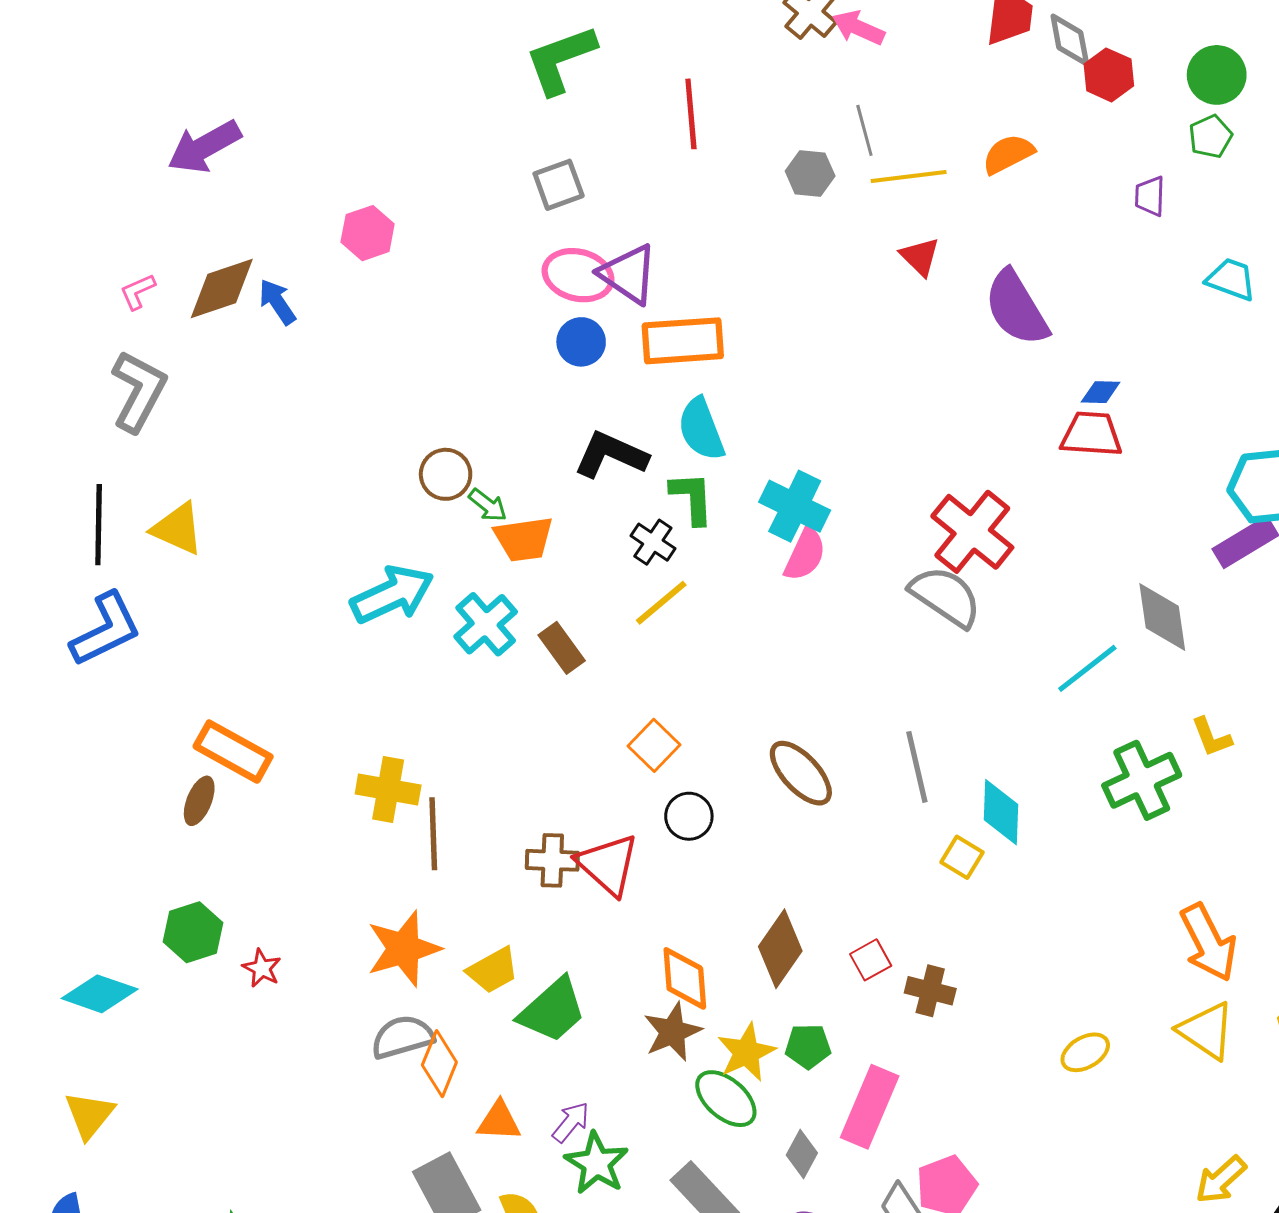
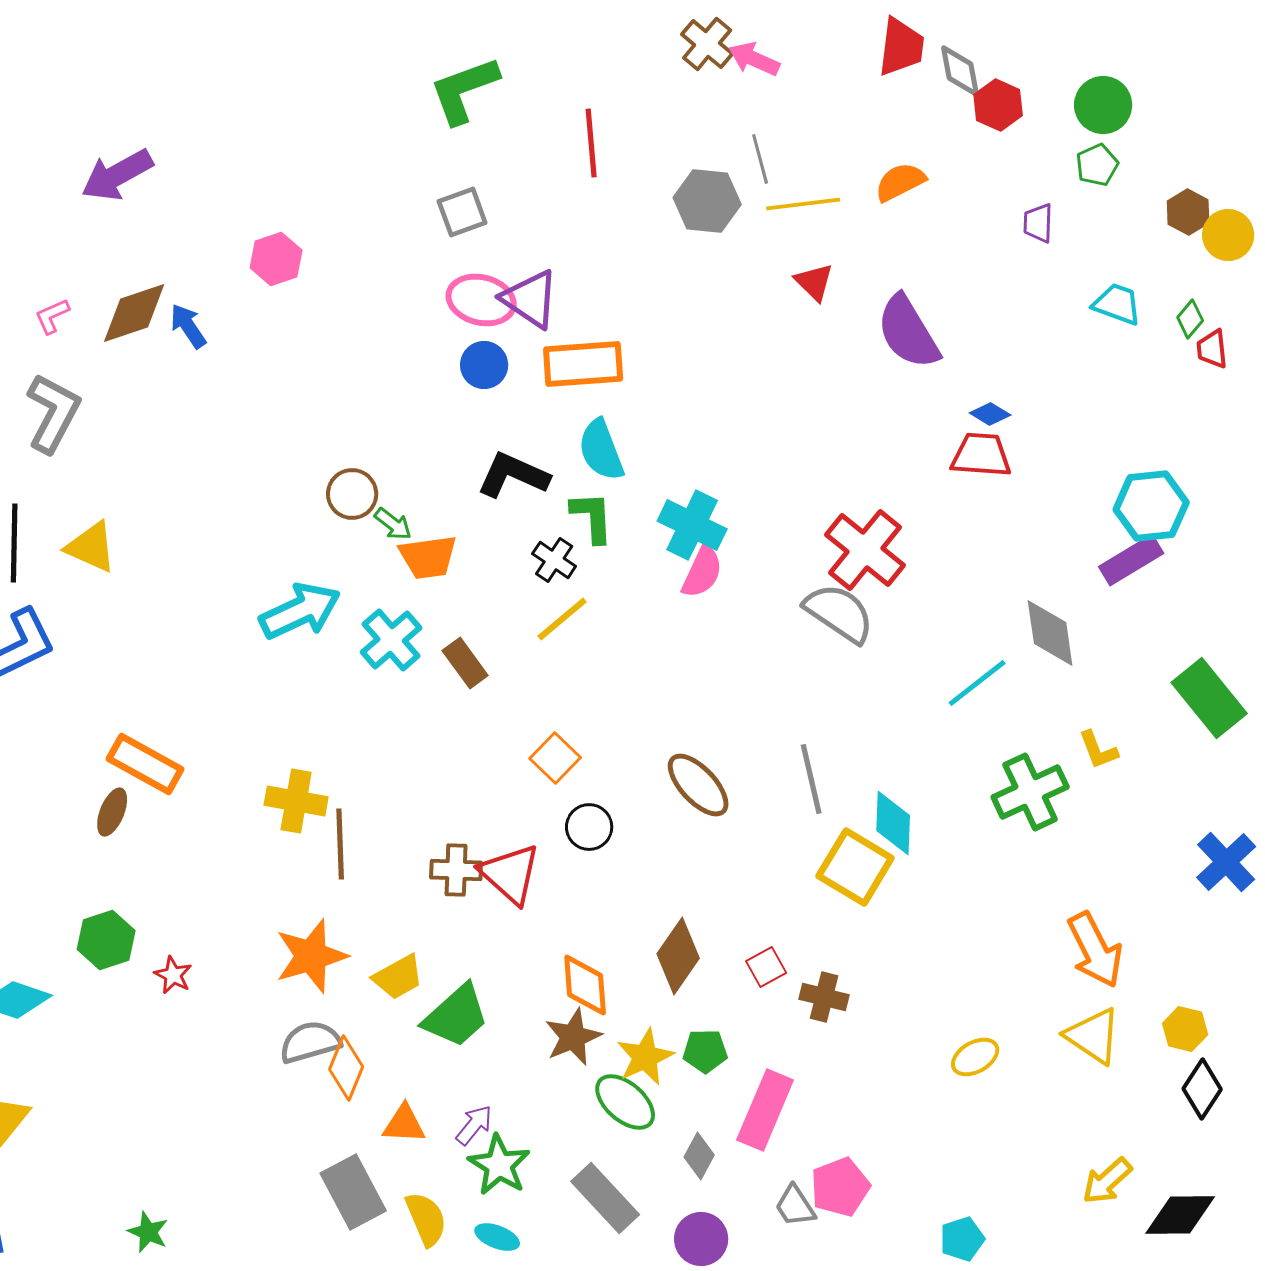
gray hexagon: (810, 173) -> (707, 201), size x1.4
blue diamond: (1101, 392) -> (990, 414), turned 30
yellow square: (962, 857) -> (855, 867), size x1.8

